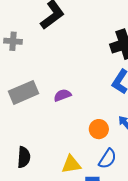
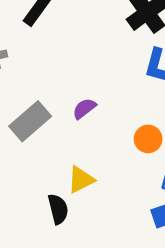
yellow triangle: (71, 164) -> (81, 180), moved

